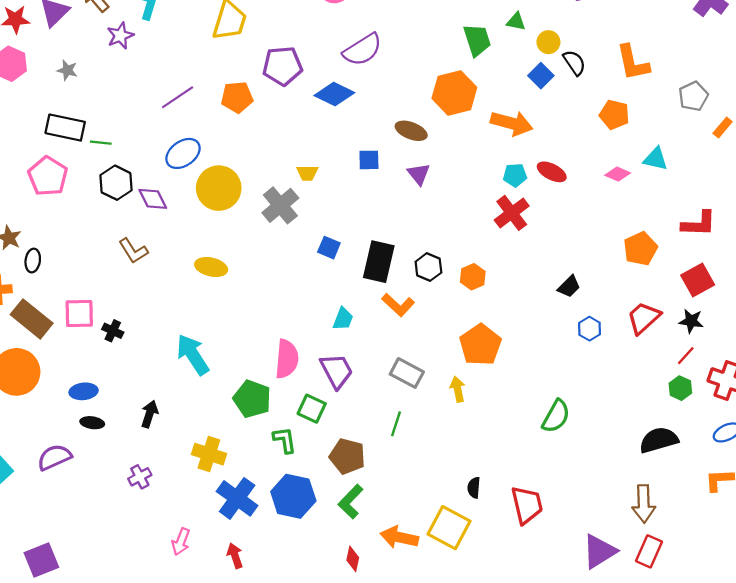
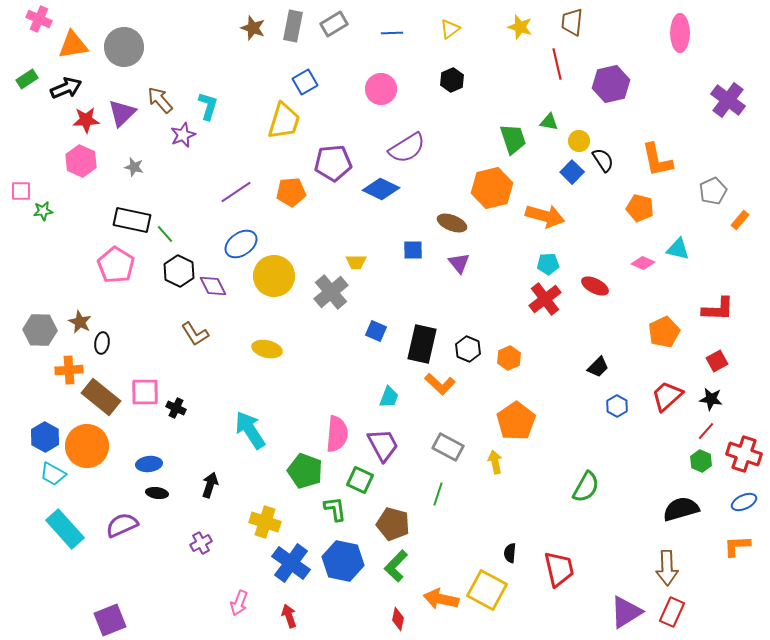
green line: (101, 143) -> (165, 234), turned 42
red ellipse: (552, 172) -> (595, 286), moved
red square: (698, 280) -> (717, 361), size x0.7

